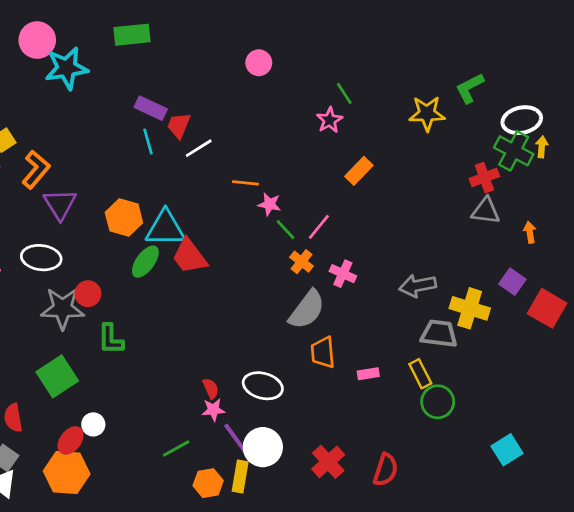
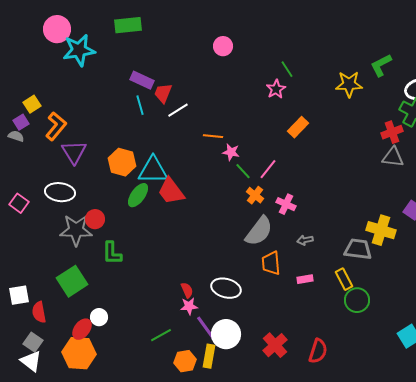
gray arrow: (418, 286) -> (305, 240), moved, size x0.6

